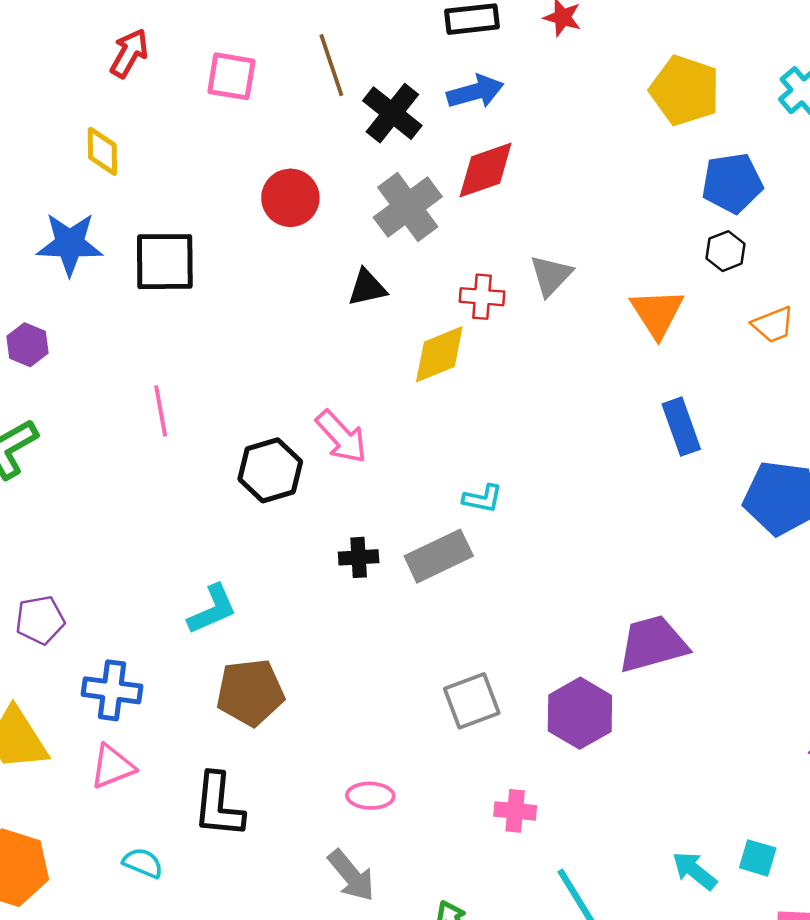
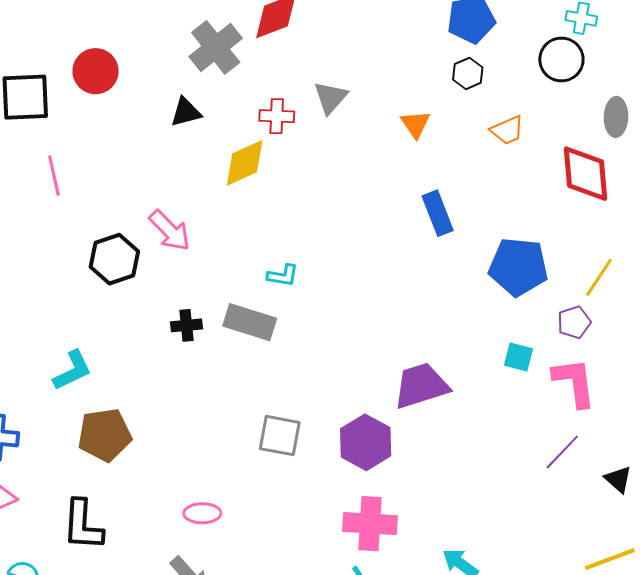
red circle: (290, 198) -> (96, 71), moved
orange triangle: (657, 313) -> (415, 124), size x0.7
pink line: (161, 411) -> (54, 175), moved
gray rectangle: (439, 556) -> (250, 322), turned 45
gray square: (472, 701) -> (280, 436), turned 33
pink cross: (515, 811) -> (370, 524), moved, size x1.6
cyan square: (758, 858) -> (518, 357), moved

